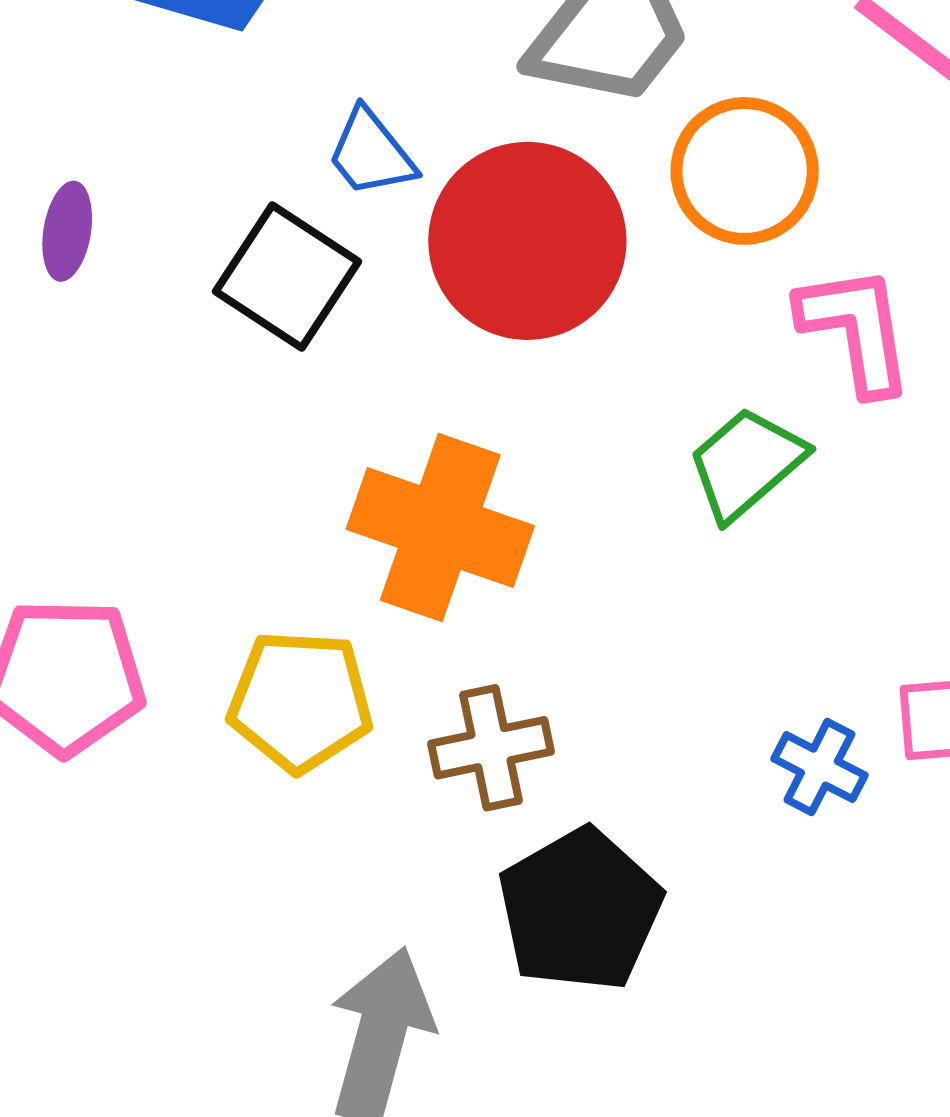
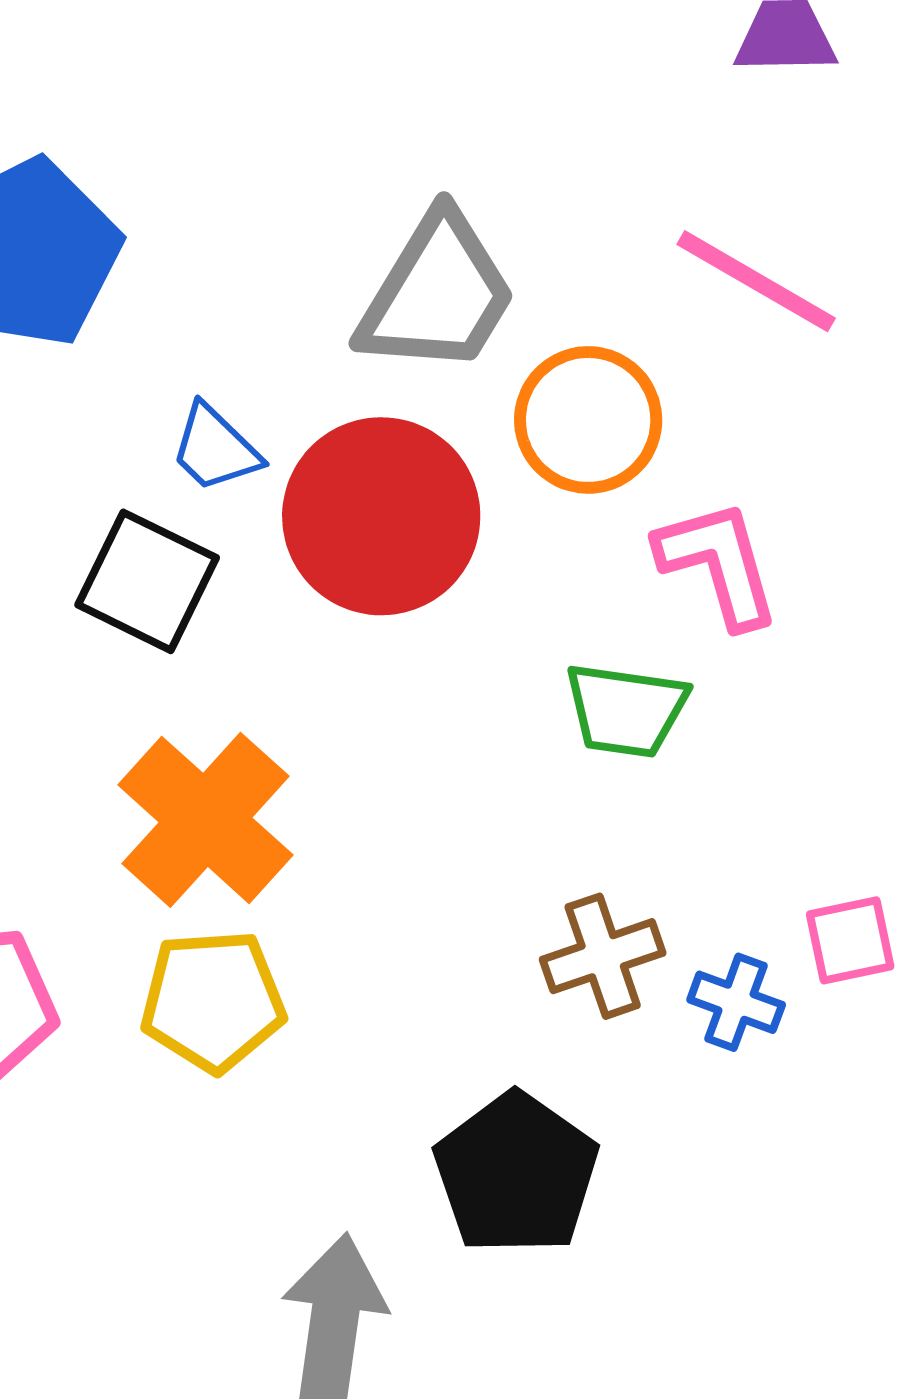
green trapezoid: (746, 463) -> (626, 710), turned -124
orange cross: (440, 527) -> (205, 820), moved, turned 30
brown cross: (491, 748) -> (603, 956), moved

